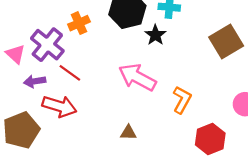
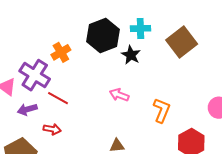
brown square: (226, 42) -> (182, 42), moved
pink arrow: (137, 77) -> (119, 95), size x0.6
red arrow: (59, 106) -> (52, 129), size x0.6

